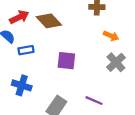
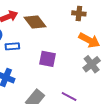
orange arrow: (111, 36) -> (89, 40), size x1.5

